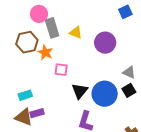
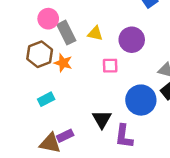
pink square: (61, 70) -> (110, 66), moved
black triangle: (80, 91) -> (102, 119), moved
cyan rectangle: (25, 95) -> (46, 99), moved

